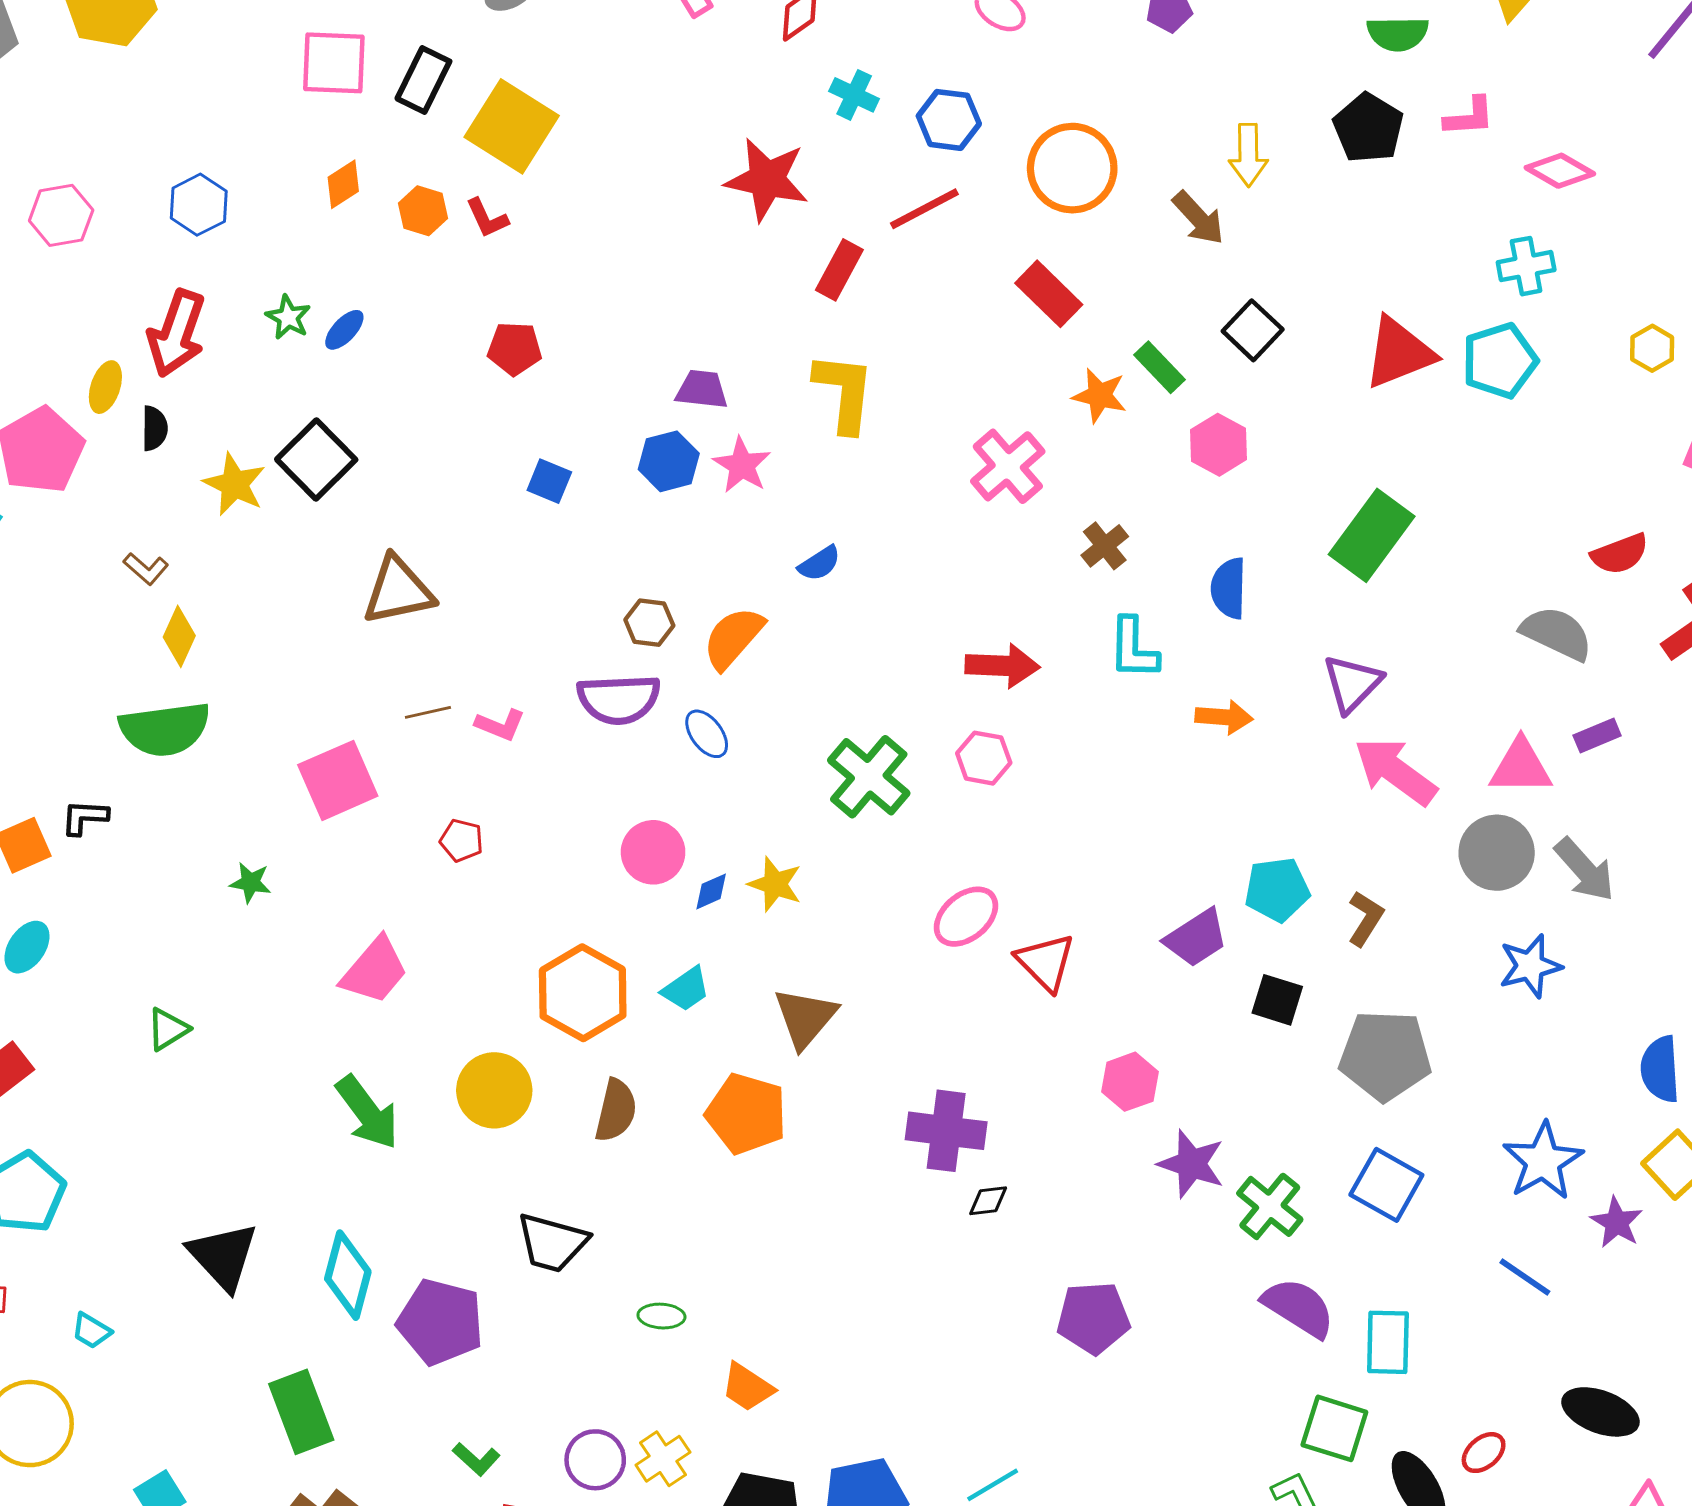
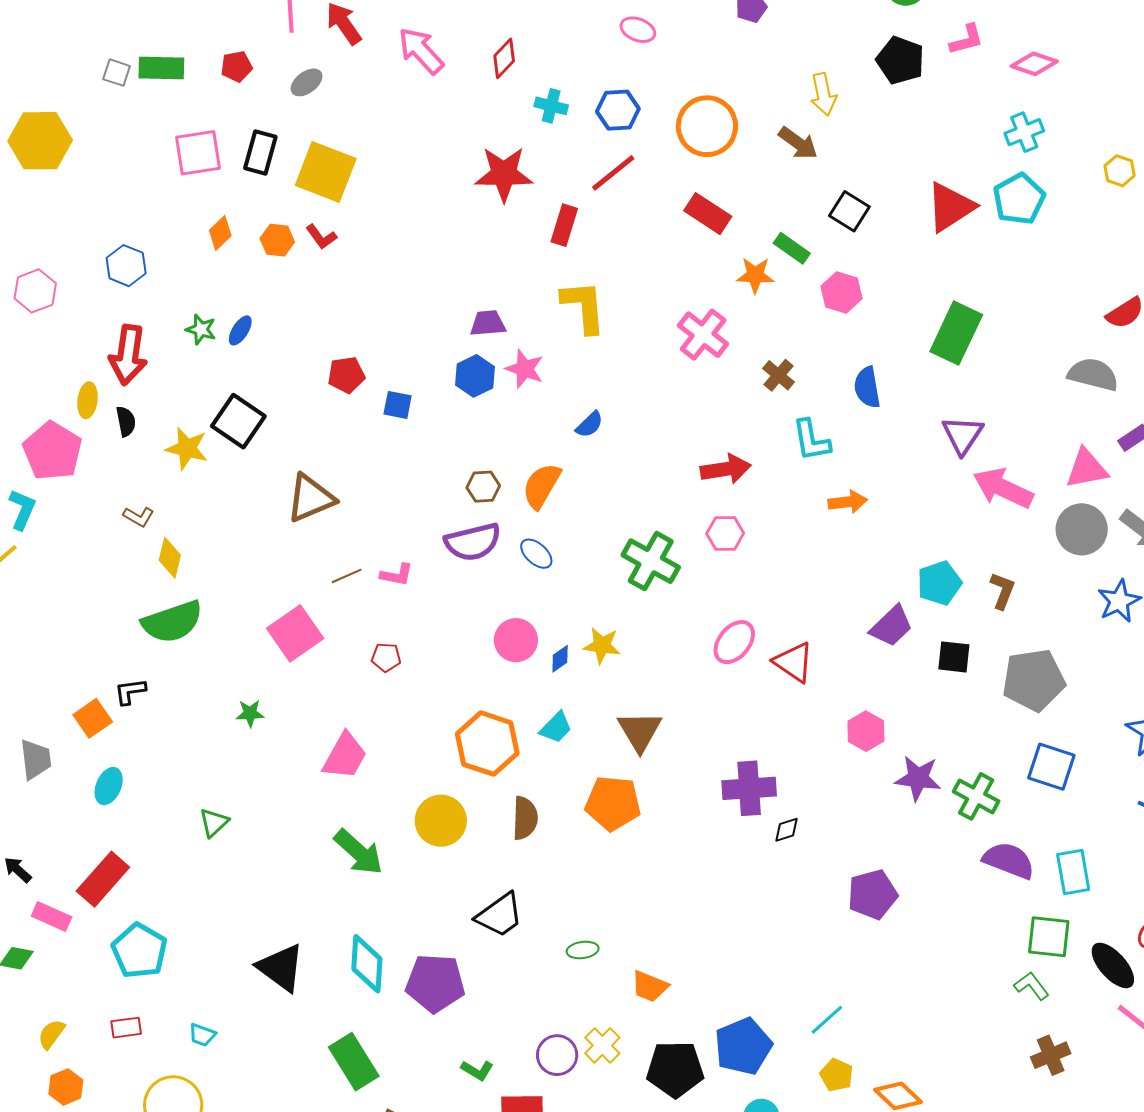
red pentagon: (515, 349) -> (346, 375), moved
orange arrow: (1224, 717) -> (848, 502), moved
black trapezoid: (552, 1243) -> (500, 915), turned -40

